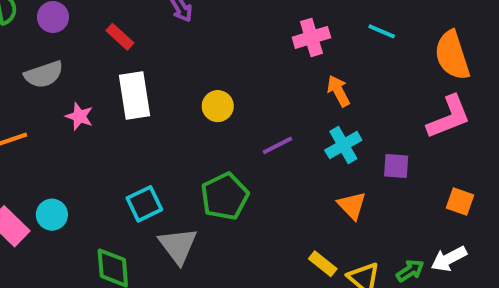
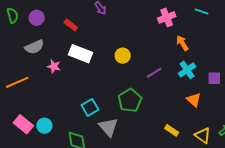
white rectangle: (134, 95) -> (81, 54), turned -55
cyan circle: (52, 215) -> (44, 126), moved
yellow rectangle: (323, 264) -> (172, 130), moved

